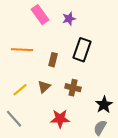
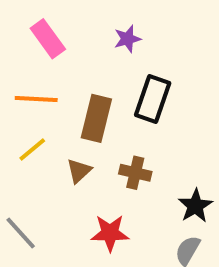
pink rectangle: (40, 15) -> (48, 39), moved
brown rectangle: (53, 60) -> (96, 118), size x1.6
yellow line: (20, 90) -> (32, 149), moved

